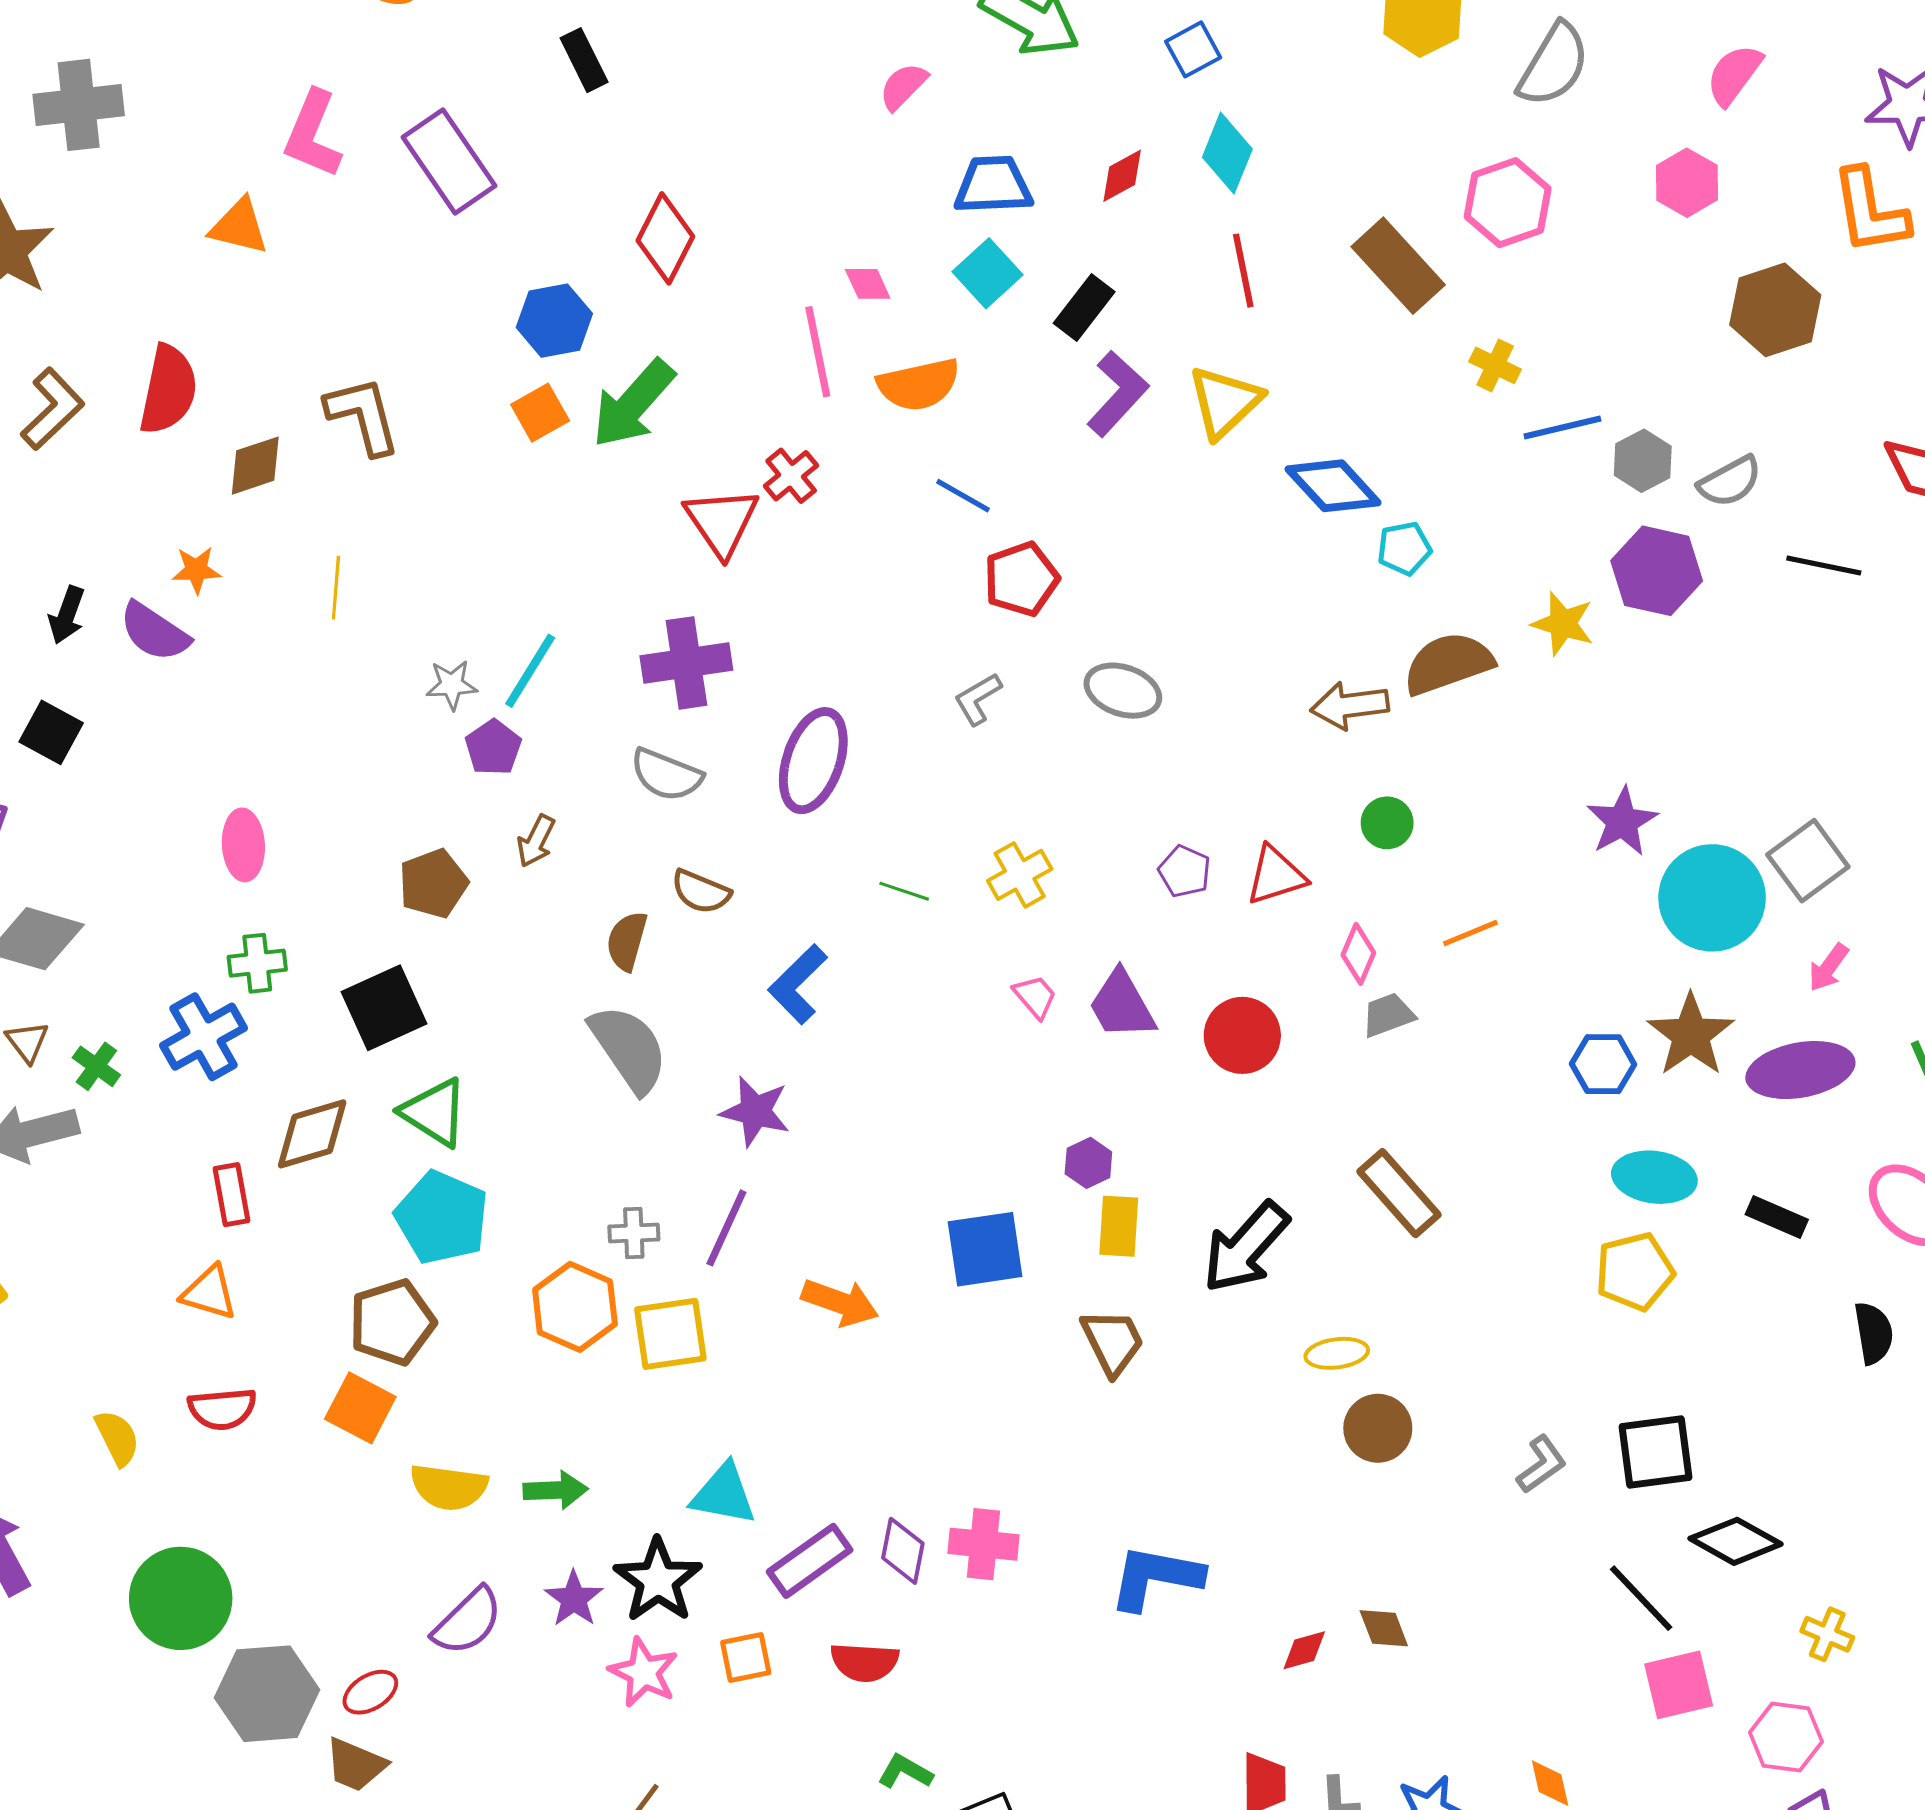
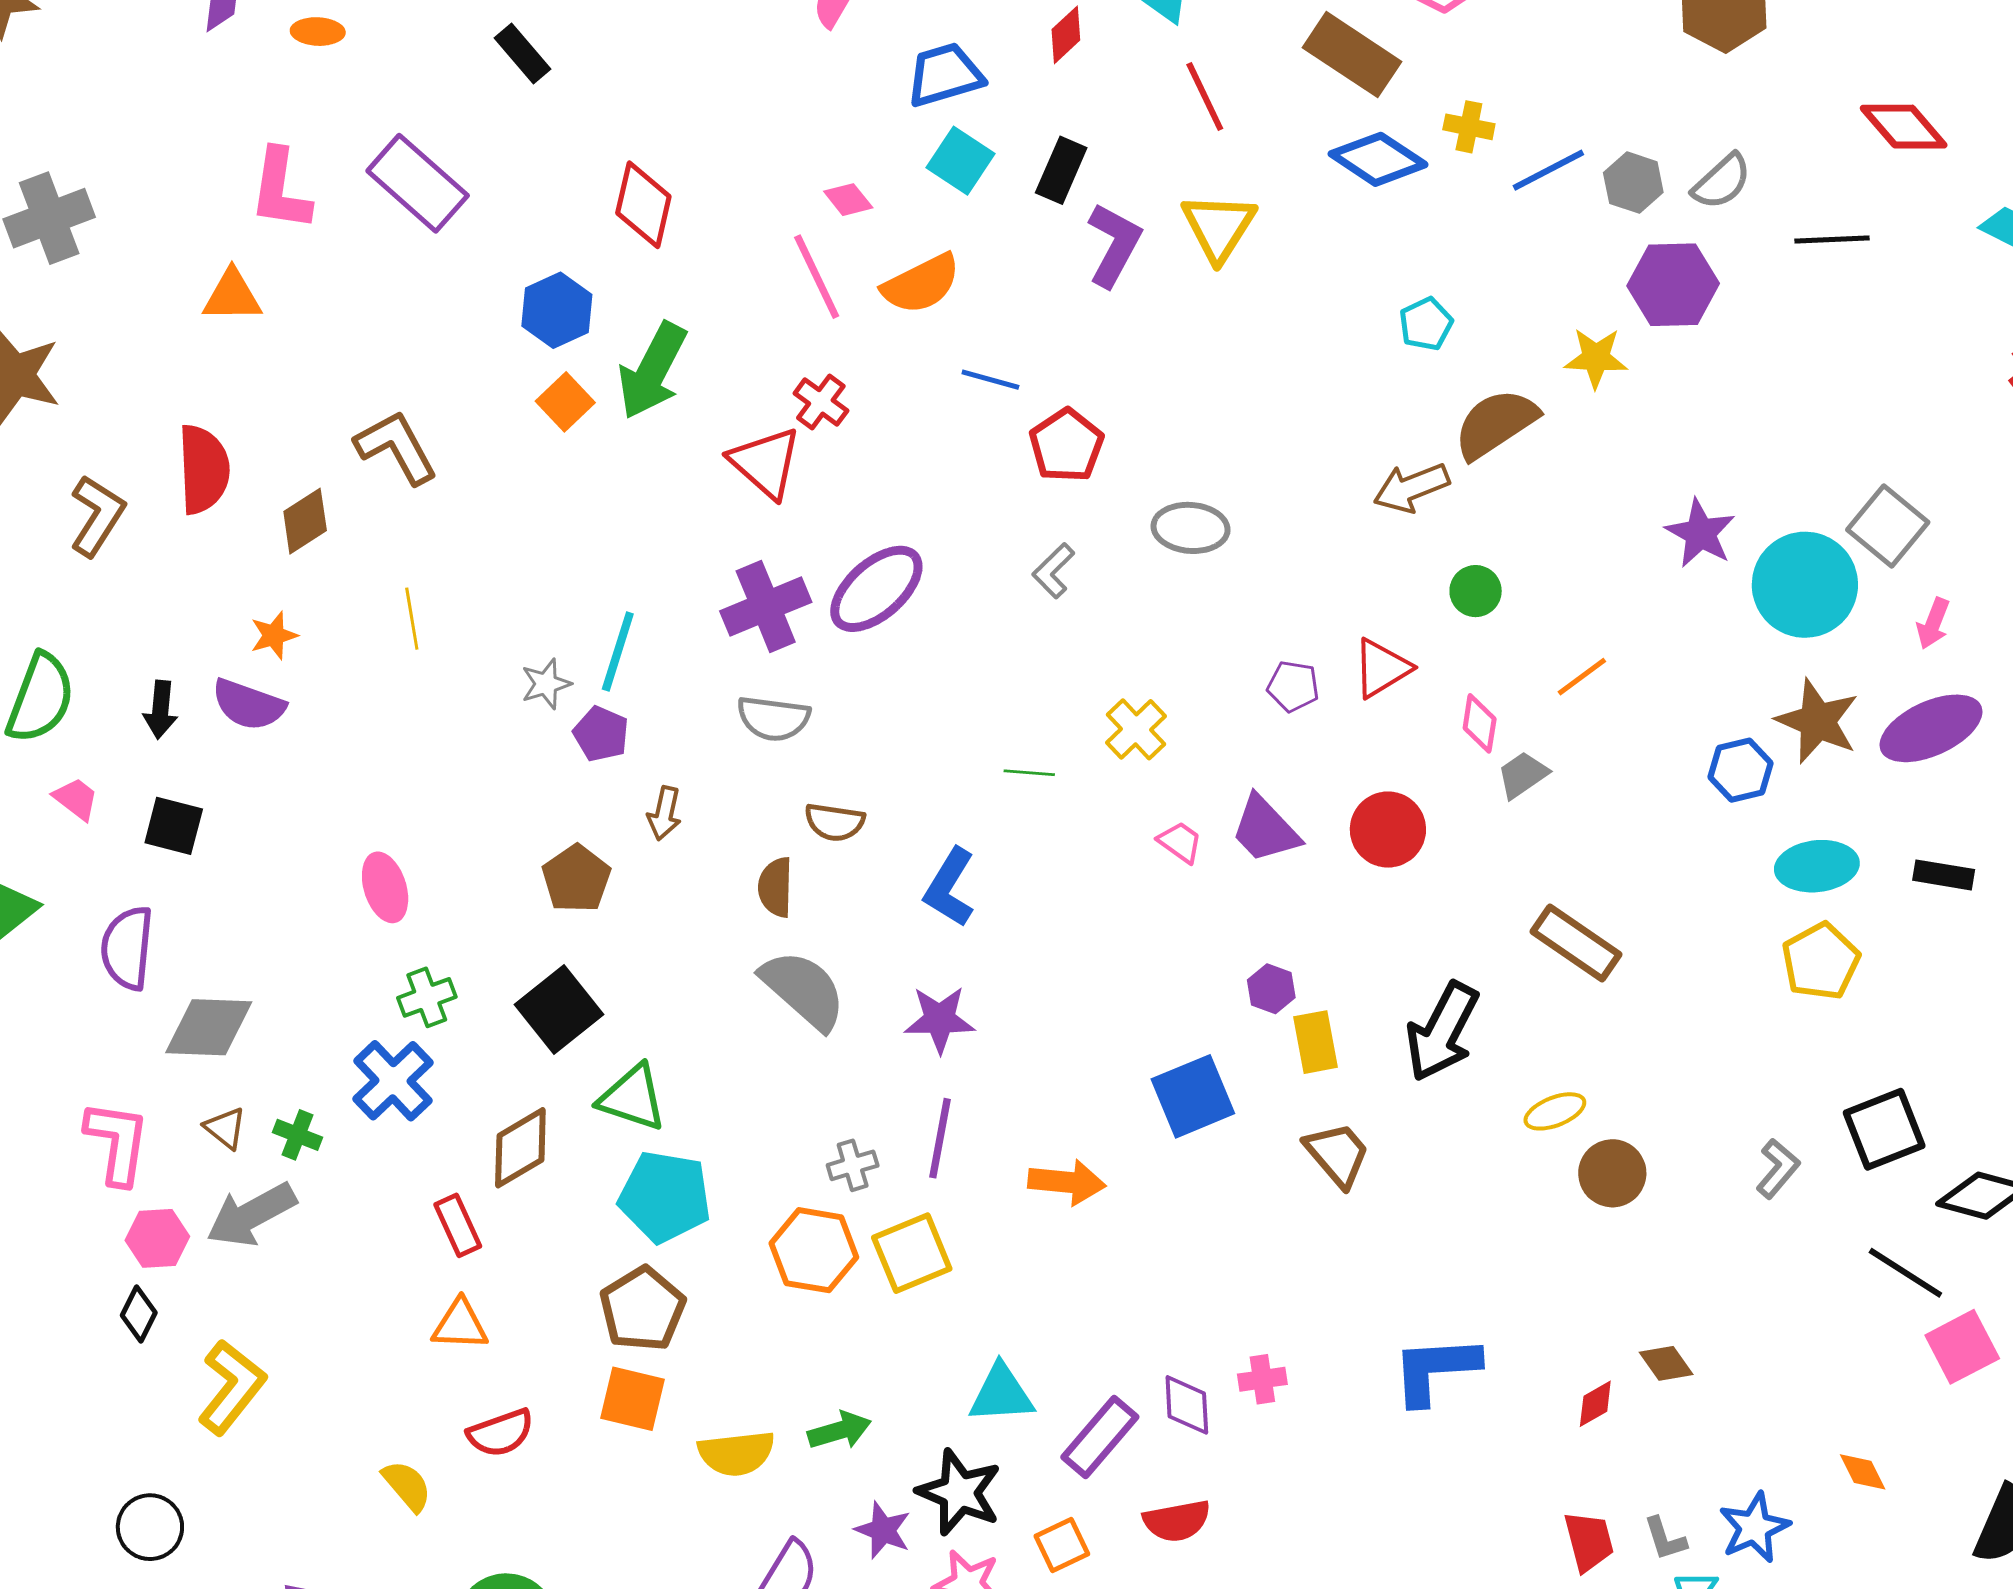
blue diamond: (1333, 486) -> (1378, 159), moved
purple ellipse: (813, 761) -> (876, 589), moved, turned 44
pink cross: (983, 1544) -> (1262, 1379), size x0.7

